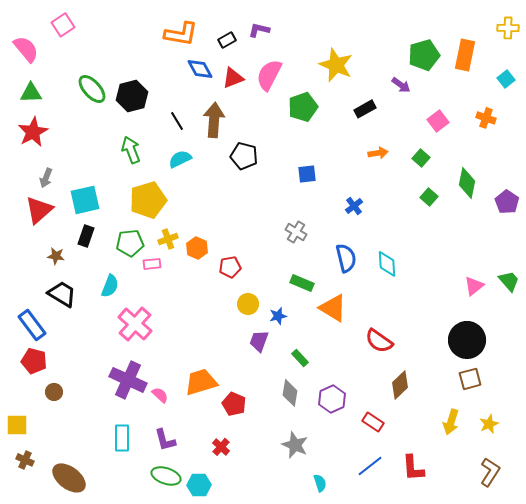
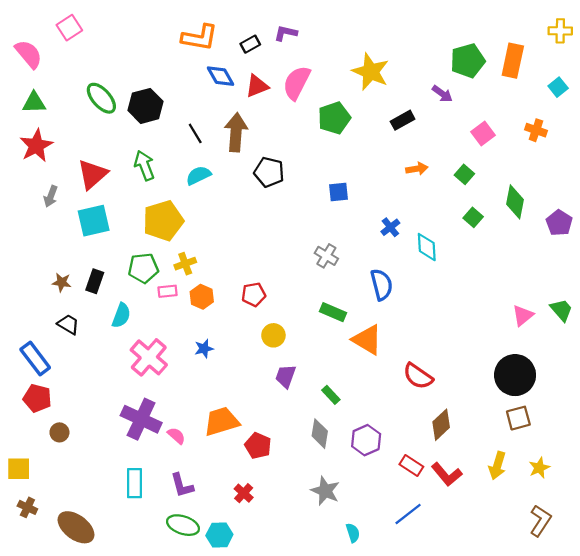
red triangle: (39, 210) -> (93, 174), moved
black rectangle: (86, 236) -> (95, 281), moved
orange hexagon: (197, 248) -> (202, 297), moved
cyan diamond: (387, 264) -> (427, 247), moved
black trapezoid: (62, 294) -> (68, 324), size x0.7
blue star: (278, 316) -> (204, 349), moved
red L-shape: (413, 468) -> (447, 474), moved, turned -36

